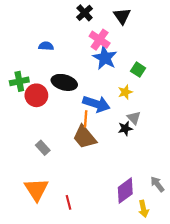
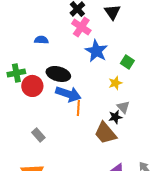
pink cross: (100, 40) -> (81, 27), moved
blue arrow: (96, 104) -> (68, 94), moved
brown trapezoid: (85, 137) -> (105, 133), moved

